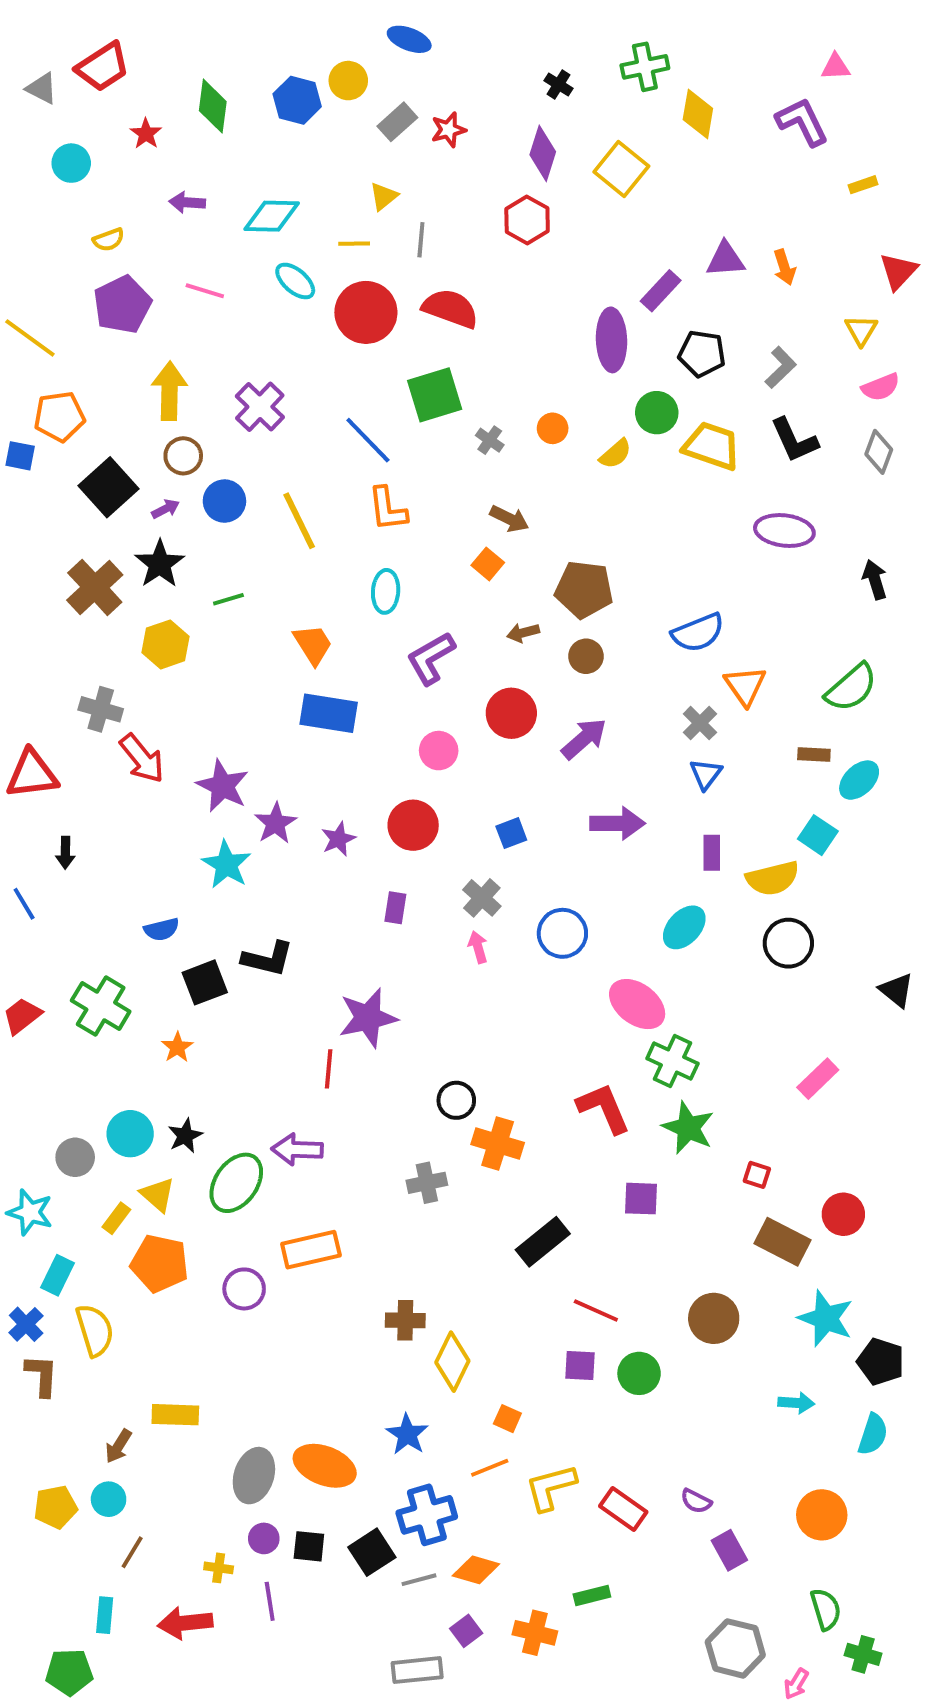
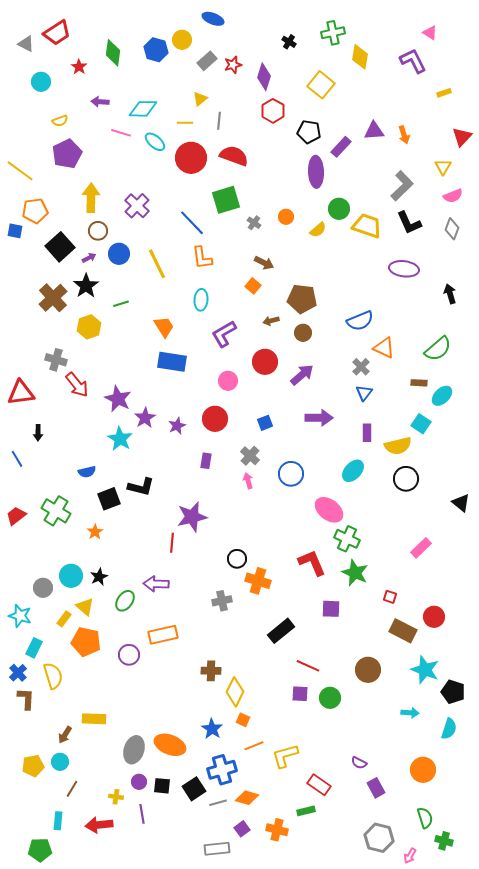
pink triangle: (836, 67) -> (430, 33), turned 35
purple diamond: (543, 153) -> (264, 77), moved
pink line: (205, 291) -> (121, 133), moved
black pentagon: (702, 354) -> (309, 132), moved
gray L-shape: (781, 367) -> (402, 186), size x1.4
orange triangle: (745, 686) -> (384, 348), turned -30
green ellipse: (236, 1183) -> (125, 601), size x0.7
orange square: (507, 1419) -> (243, 720), moved
red rectangle: (623, 1509) -> (319, 785), moved

